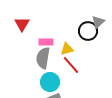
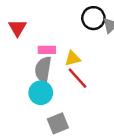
black circle: (88, 31) -> (93, 18), moved
cyan circle: (50, 82) -> (41, 93), moved

